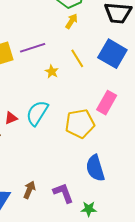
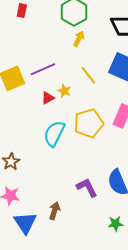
red triangle: (11, 118) -> (48, 98), moved
yellow pentagon: (80, 124) -> (89, 123), moved
purple L-shape: (63, 193) -> (87, 188), moved

